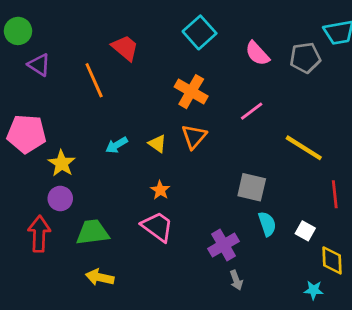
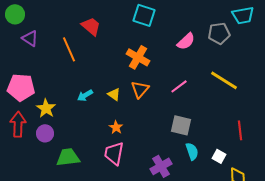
cyan square: (200, 32) -> (144, 15), turned -30
pink semicircle: (257, 53) -> (186, 41), moved, turned -90
pink line: (252, 111) -> (179, 86), moved
yellow line: (304, 148) -> (224, 80), moved
pink trapezoid: (157, 227) -> (114, 153), turned -115
red arrow: (39, 234) -> (18, 124), moved

